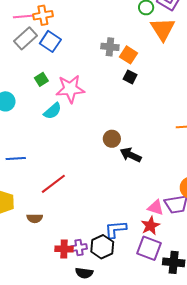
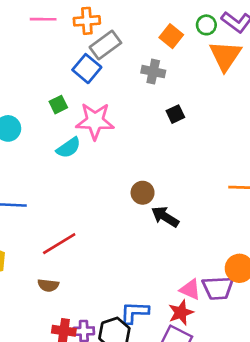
orange cross: (43, 15) -> (87, 21), moved
gray rectangle: (25, 38) -> (105, 45), moved
blue square: (50, 41) -> (87, 69), moved
orange square: (129, 55) -> (171, 36), moved
black square: (130, 77) -> (175, 114), turned 32
brown semicircle: (35, 218) -> (48, 285), moved

